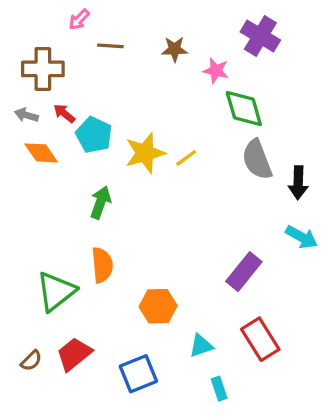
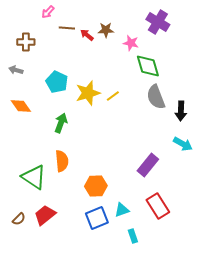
brown cross: (43, 69) -> (26, 42), size x0.7
red arrow: (64, 113) -> (87, 35), moved
orange diamond: (41, 153) -> (21, 106), moved
green triangle: (56, 291) -> (34, 177), turned -48
blue square: (138, 374) -> (97, 218), moved

